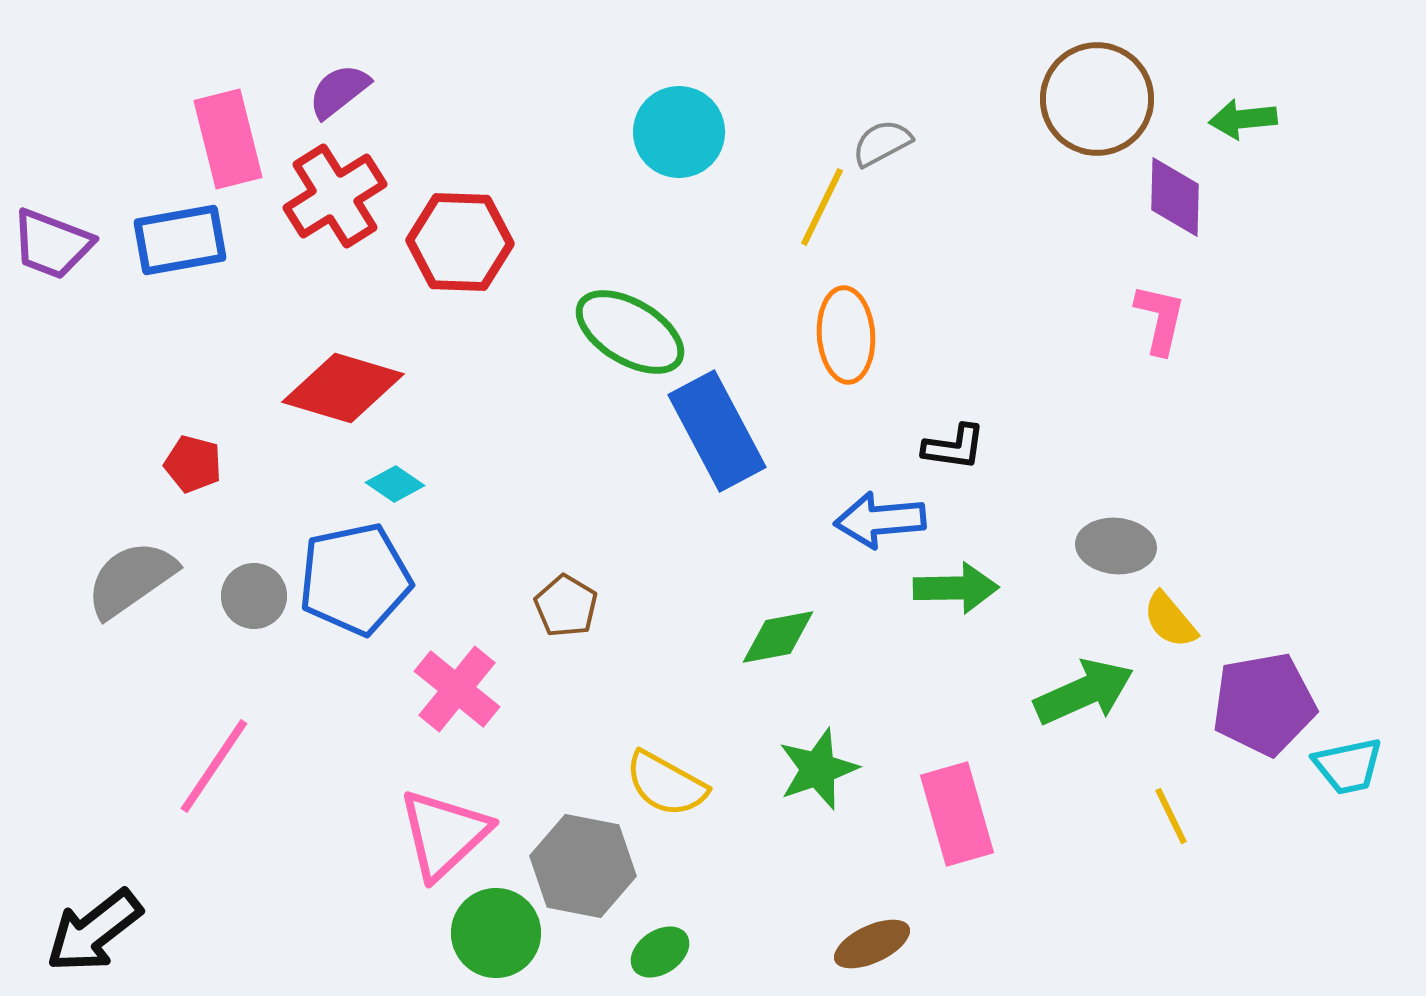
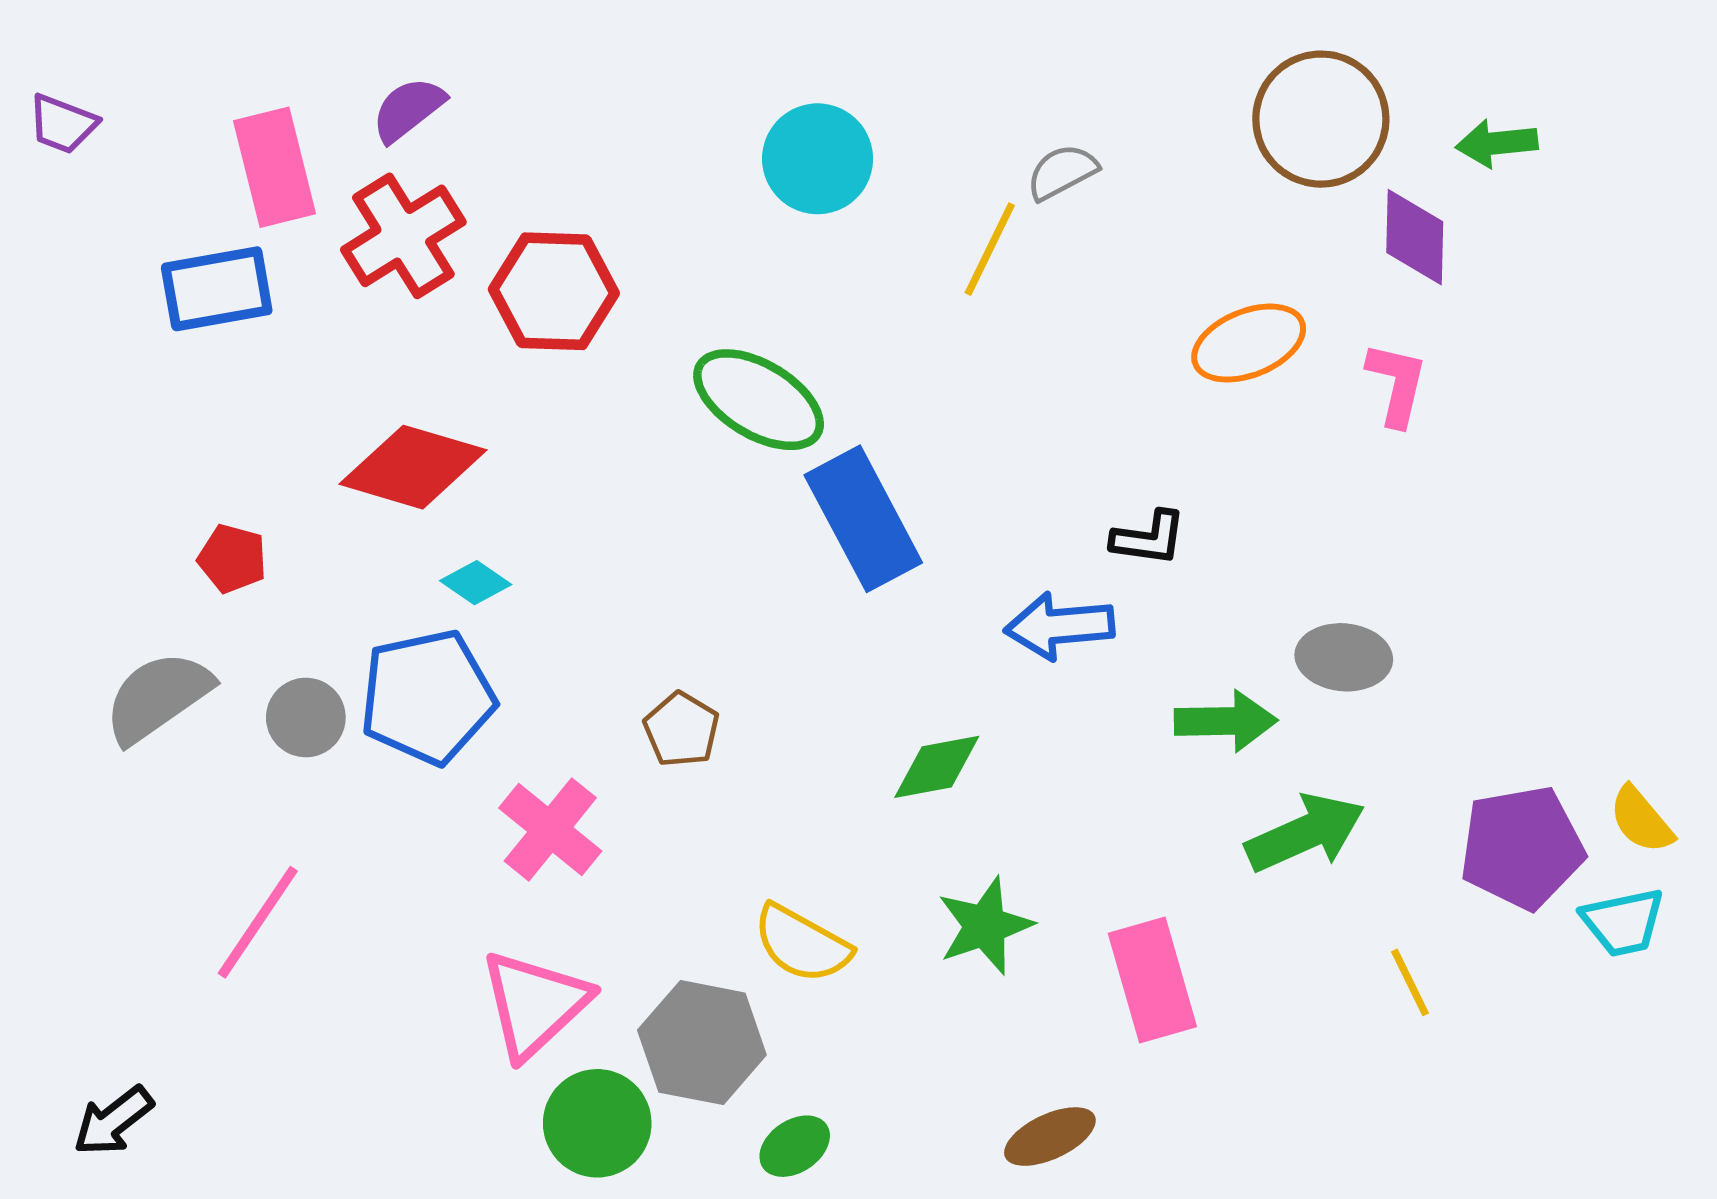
purple trapezoid: (52, 244) -> (63, 124), moved, size x0.7
orange ellipse: (846, 335) -> (1249, 343), moved, turned 72
green arrow: (956, 588) -> (1226, 721), moved
yellow semicircle: (1170, 620) -> (1641, 820), moved
black arrow: (94, 931) -> (113, 1121), size x0.7

